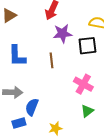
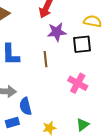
blue semicircle: (32, 107) -> (25, 106), turned -36
green triangle: (87, 111) -> (83, 125), moved

